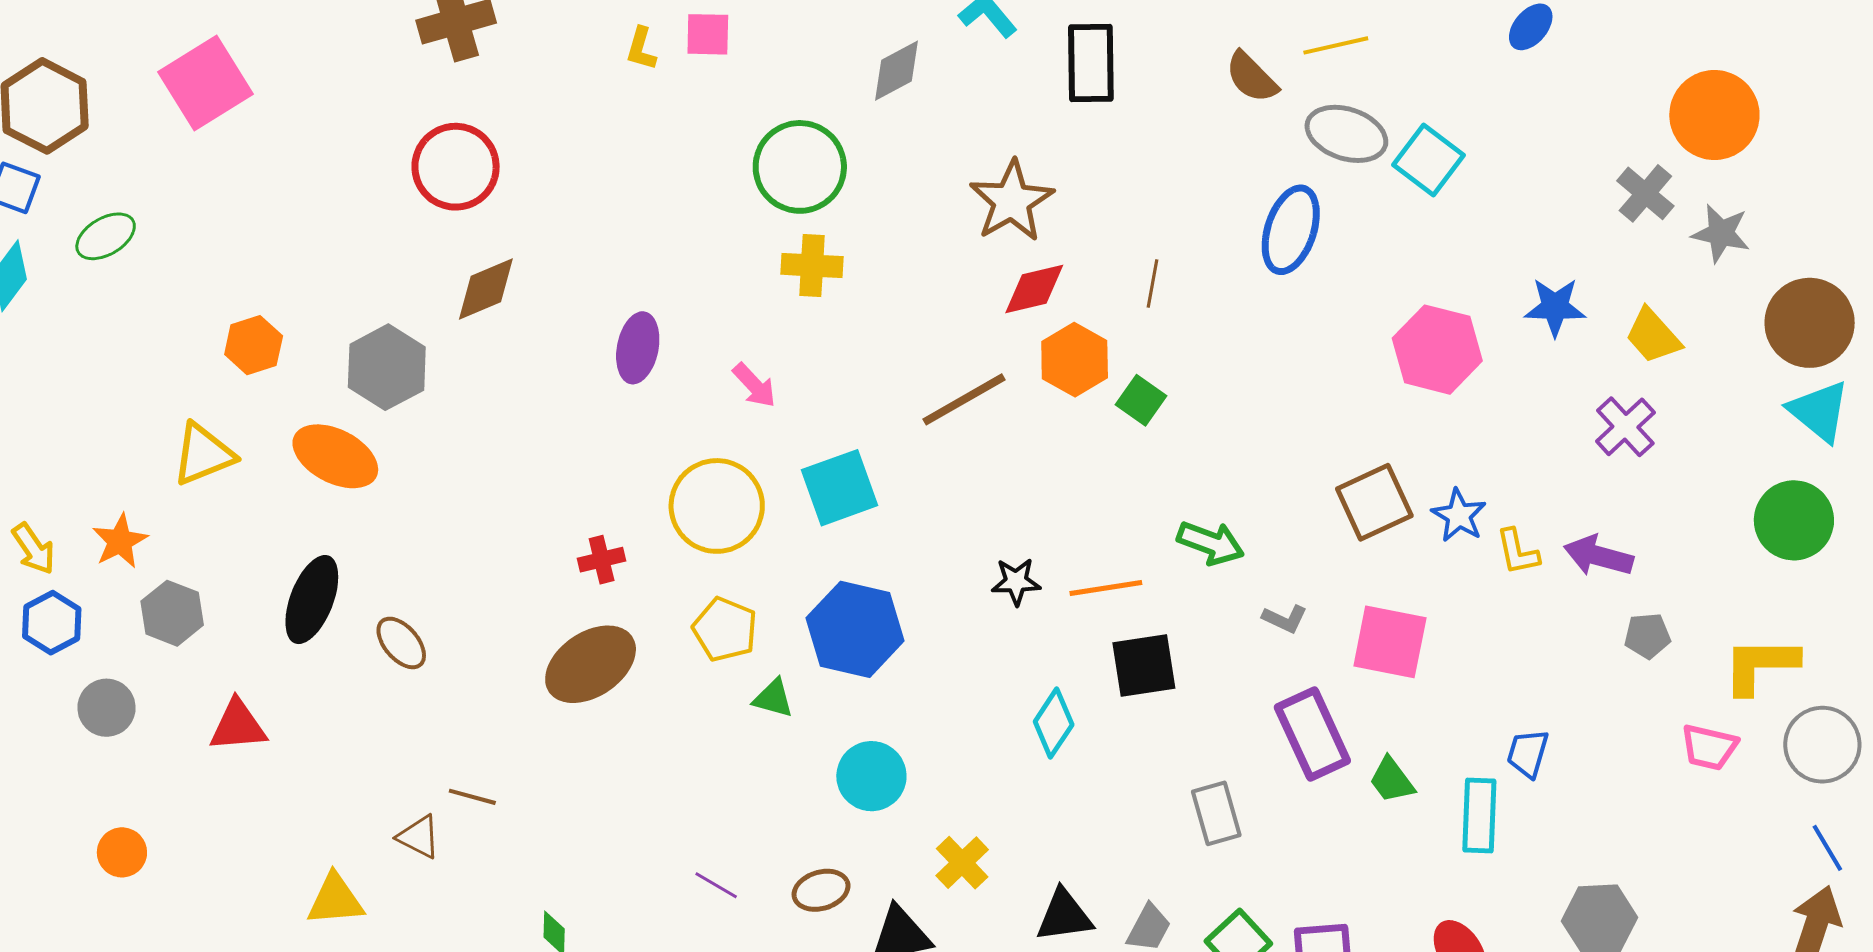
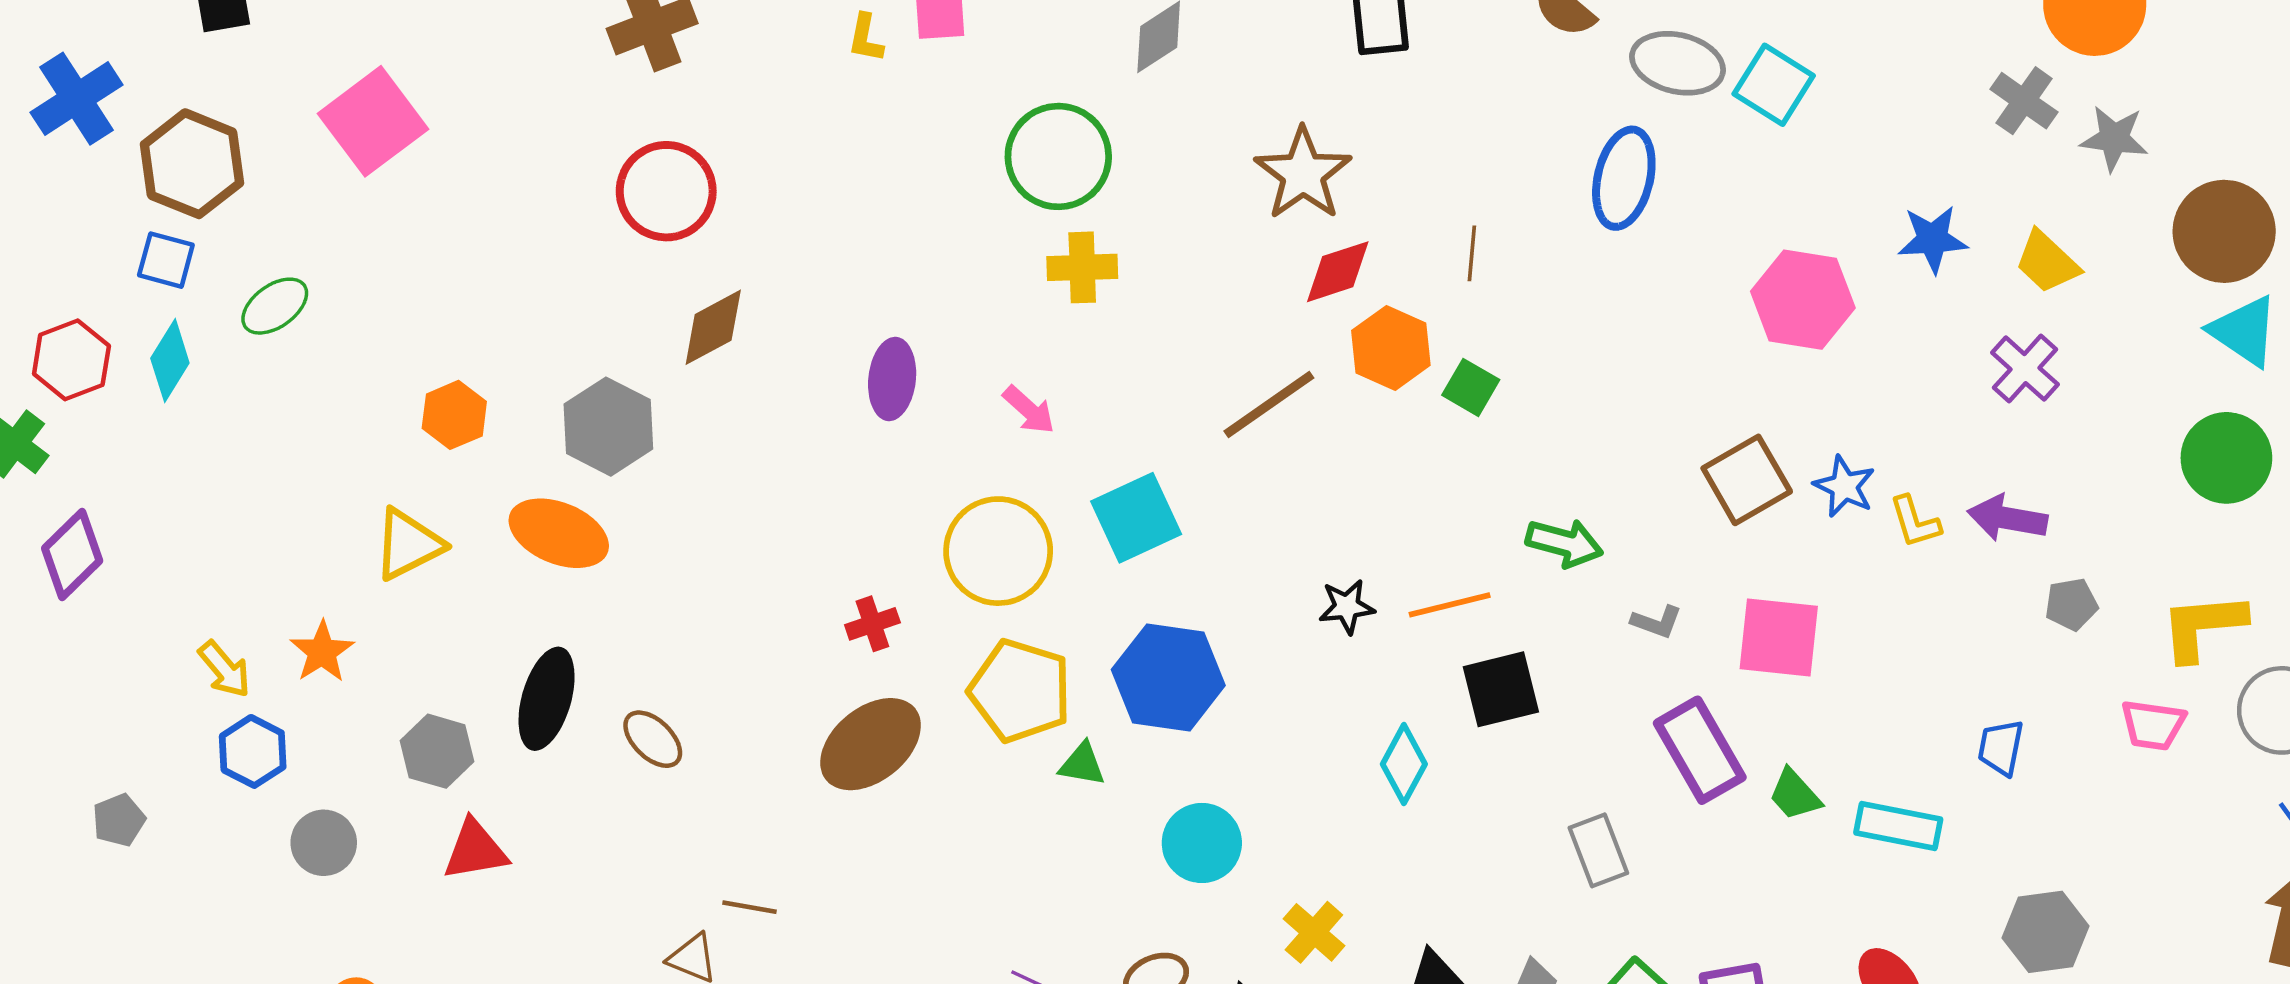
gray hexagon: (172, 613) -> (437, 751), moved
yellow pentagon: (725, 629) -> (1020, 691), size x1.4
blue trapezoid: (1528, 753) -> (2001, 748), moved
cyan rectangle: (1479, 815) -> (1898, 826), turned -76

